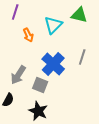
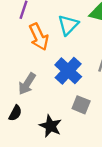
orange arrow: (28, 35) -> (39, 37), size x1.6
gray square: (40, 85) -> (81, 105), moved

